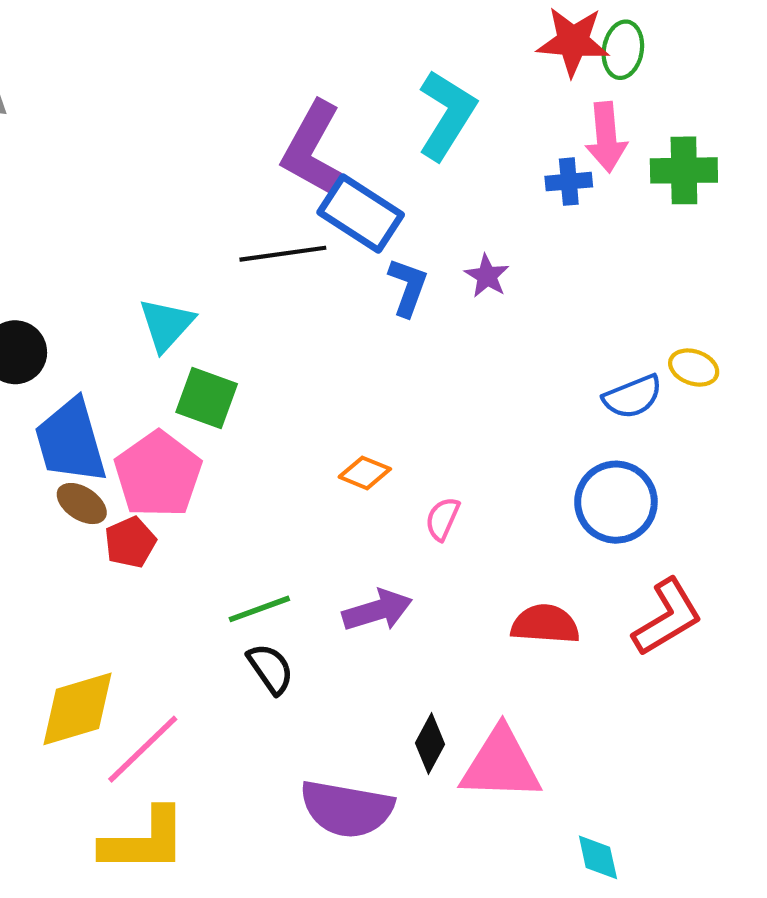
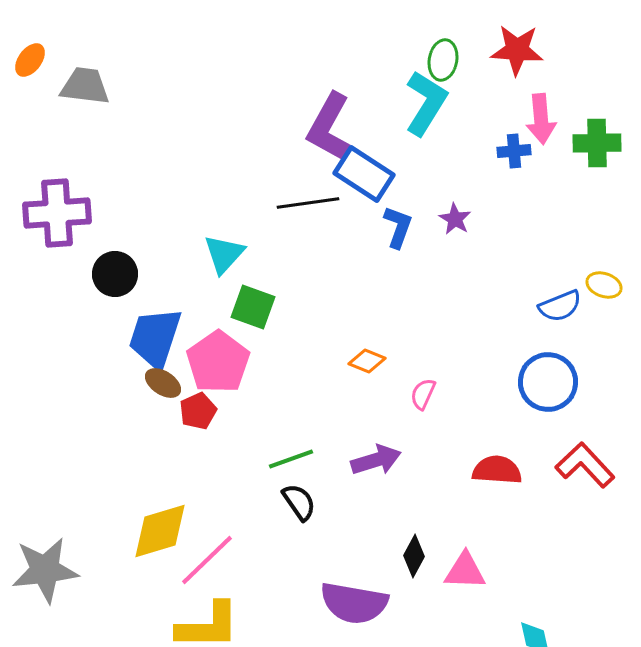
green ellipse: (623, 50) -> (443, 60), moved
blue trapezoid: (71, 441) -> (155, 338), turned 34
red L-shape: (667, 617) -> (585, 465), turned -102
pink triangle: (501, 764) -> (465, 571), size x0.7

